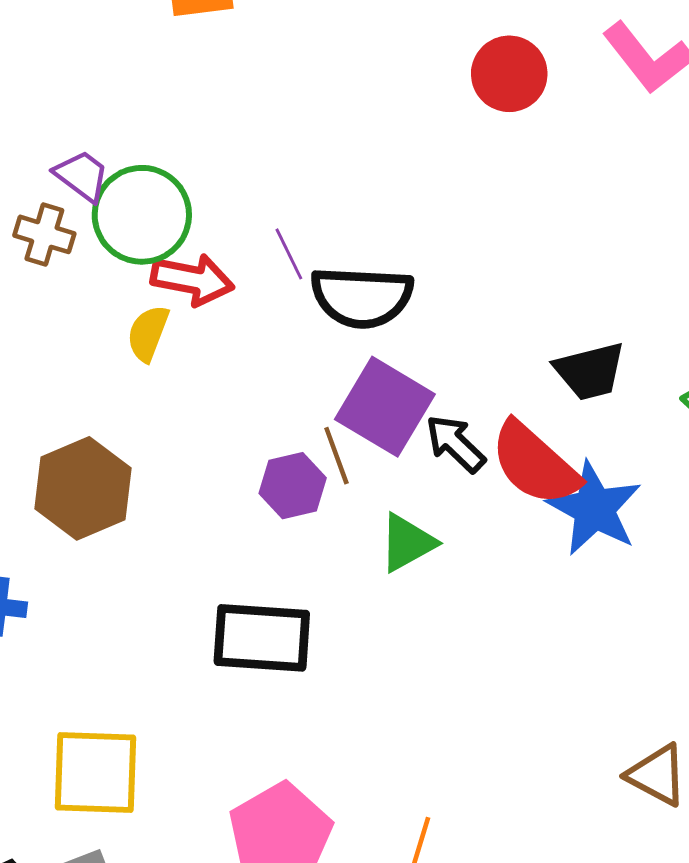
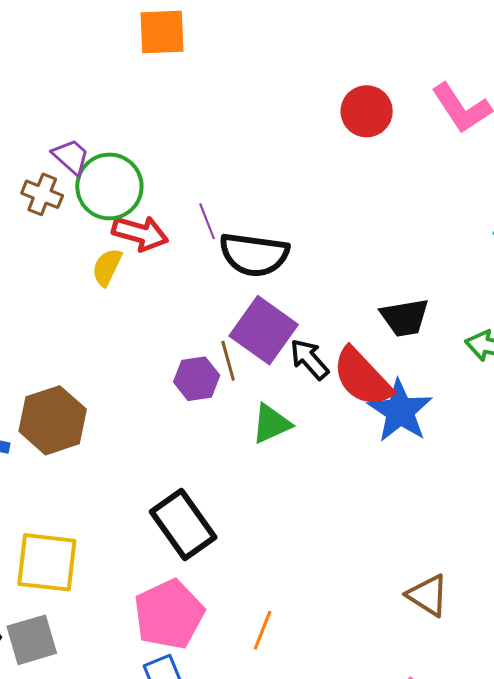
brown hexagon: (83, 488) -> (53, 420), moved
black rectangle: (262, 638) -> (183, 524), moved, turned 46

